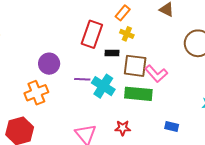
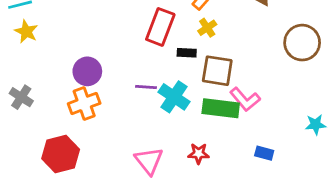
yellow cross: (127, 34) -> (207, 28), turned 32
purple circle: (49, 64) -> (87, 71), moved
pink L-shape: (156, 74) -> (245, 99), moved

